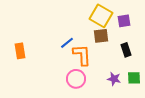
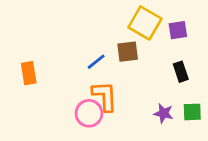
brown square: (101, 36) -> (128, 52), moved
orange L-shape: (82, 55) -> (105, 96), moved
pink circle: (76, 79) -> (89, 113), moved

